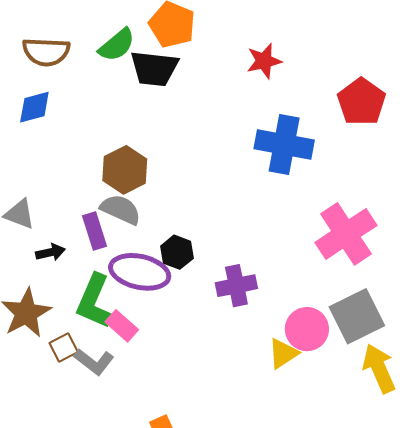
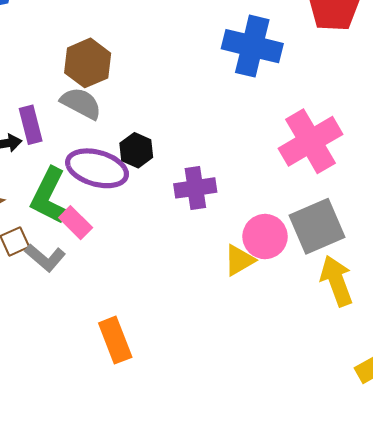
purple rectangle: (95, 231) -> (31, 125), moved

